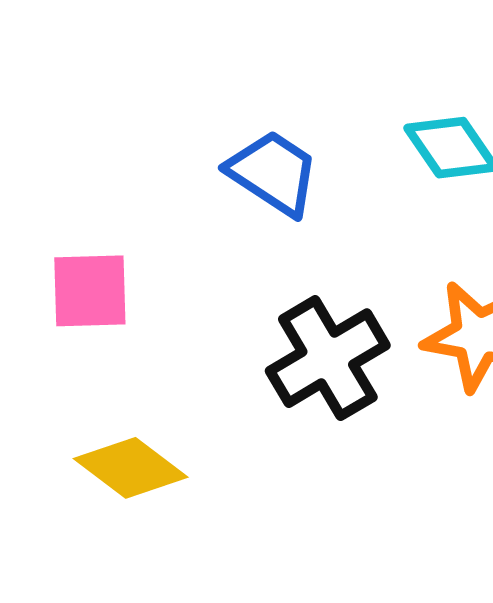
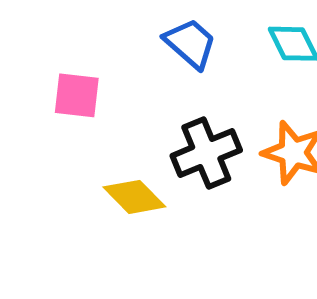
yellow diamond: (131, 468) -> (134, 197), moved

